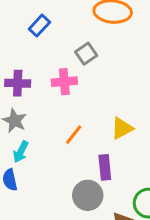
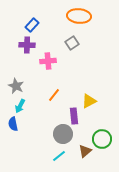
gray square: (86, 54) -> (72, 43), moved
purple cross: (18, 83) -> (27, 45), moved
yellow triangle: (122, 128) -> (89, 101), moved

